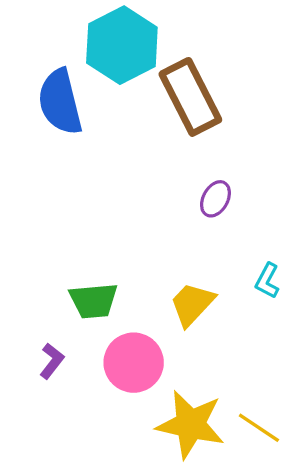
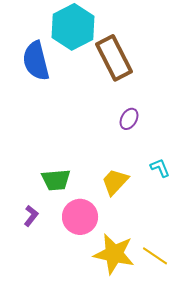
cyan L-shape: (267, 281) -> (160, 168), turned 130

